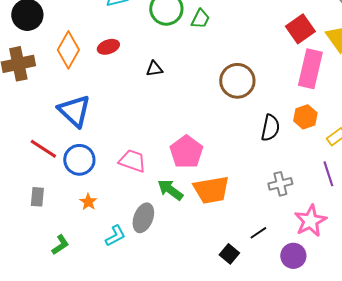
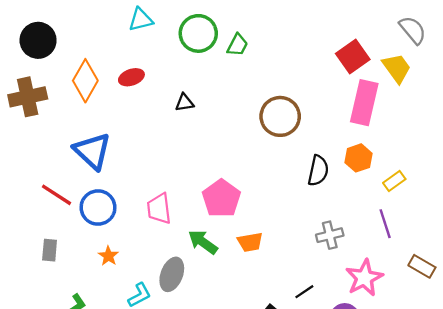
pink trapezoid: (132, 161) -> (159, 209), turned -116
orange trapezoid: (211, 190) -> (250, 242), size x0.6

